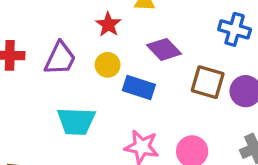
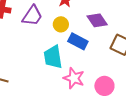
cyan trapezoid: (76, 121) -> (53, 57), moved, turned 70

